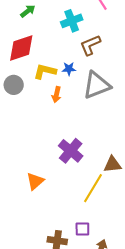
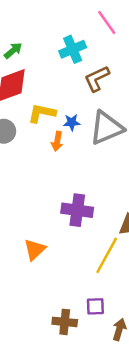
green arrow: (28, 11) -> (13, 51), moved
blue star: (69, 69) -> (72, 122), moved
purple cross: (71, 151) -> (77, 210), turned -30

